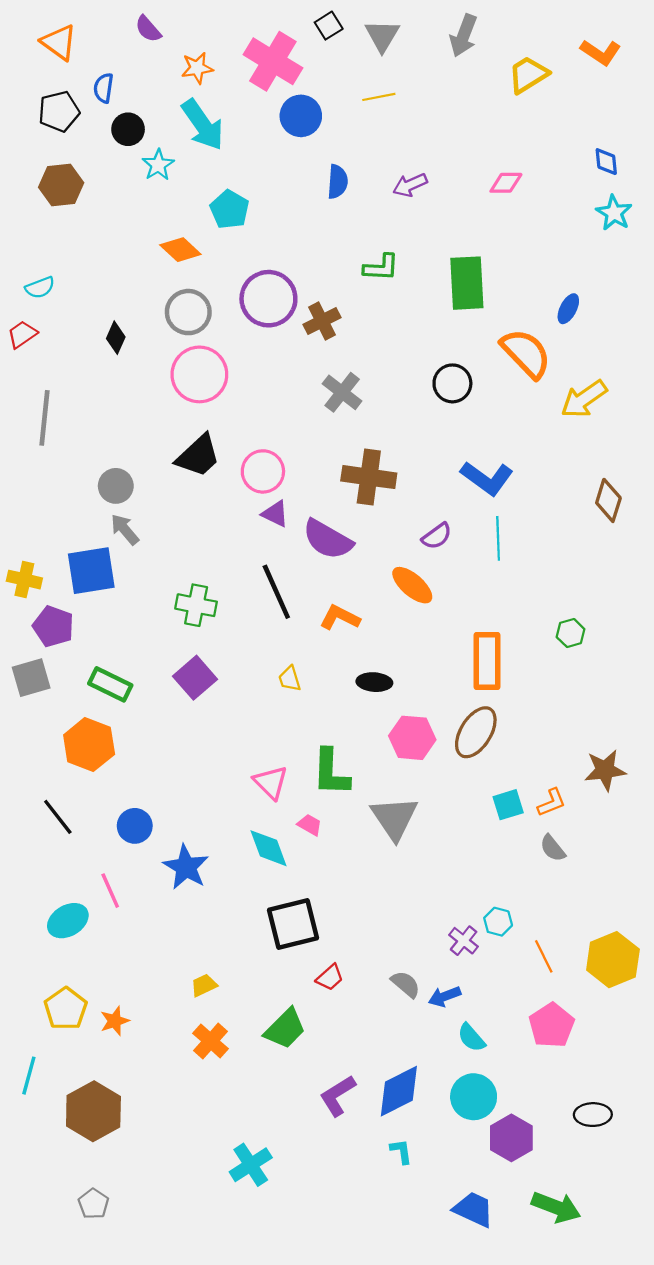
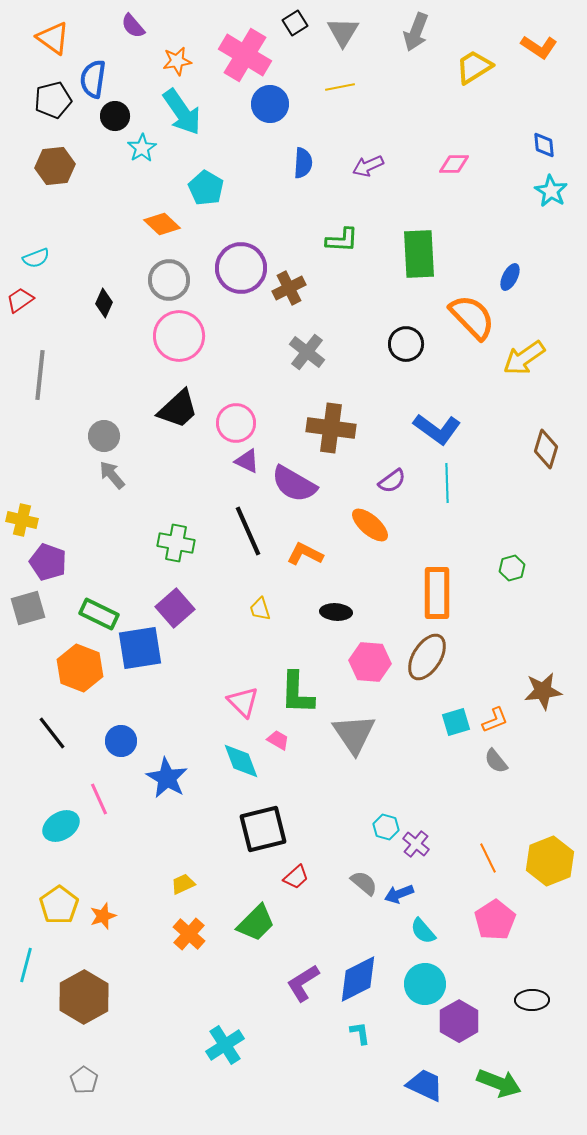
blue semicircle: (104, 88) -> (93, 79), size x1.4
blue square: (91, 571) -> (140, 648), moved
cyan hexagon: (498, 922) -> (386, 827), moved

